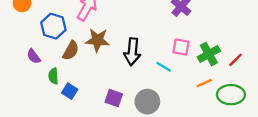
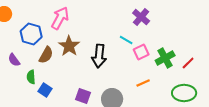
brown star: (97, 40) -> (69, 46), turned 30
pink square: (181, 47) -> (141, 52), turned -35
cyan line: (164, 67) -> (126, 40), moved
orange line: (204, 83) -> (143, 83), moved

